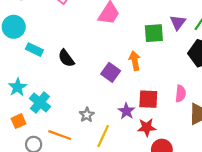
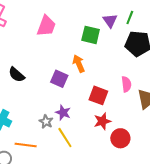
green square: (154, 33) -> (91, 35), turned 30
red square: (148, 99) -> (98, 95), turned 30
purple star: (126, 111) -> (63, 113), moved
yellow line: (103, 136) -> (65, 138), turned -45

